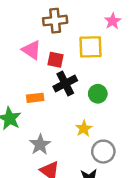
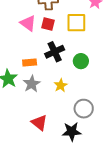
red square: (56, 60) -> (48, 24), moved
yellow star: (84, 128) -> (61, 85), moved
gray star: (40, 145) -> (32, 84), moved

